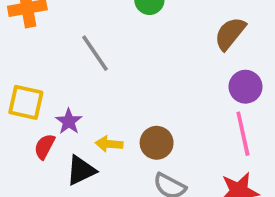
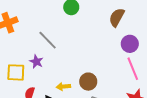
purple star: (69, 121) -> (36, 62), moved

